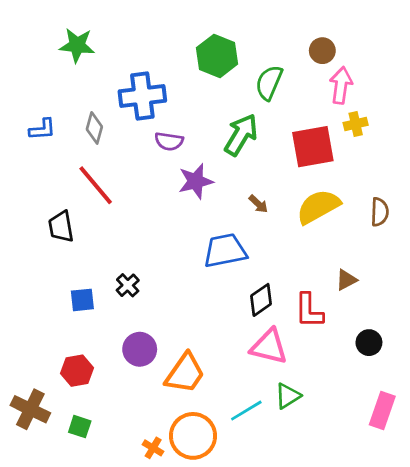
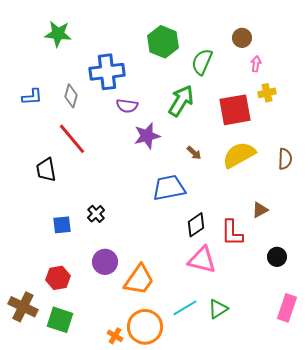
pink arrow: (341, 85) -> (256, 64), size x0.6
green triangle: (288, 396) -> (218, 309), moved
green square: (80, 427) -> (60, 320), size x1.5

